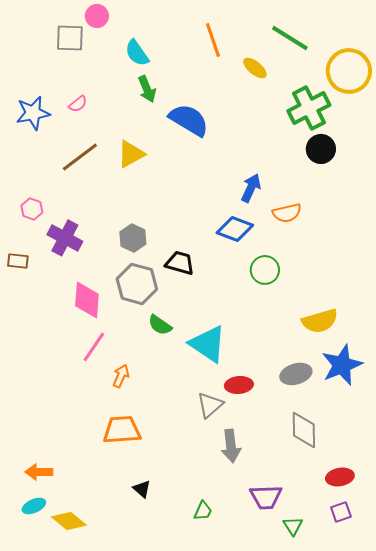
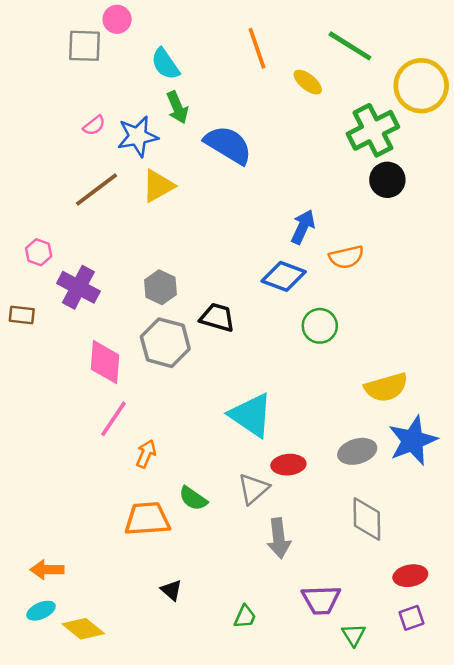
blue star: (33, 113) -> (138, 136), moved
green semicircle: (160, 325) -> (193, 498), moved

